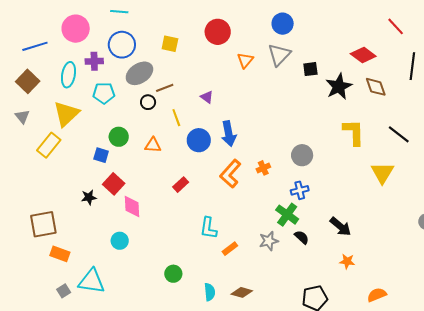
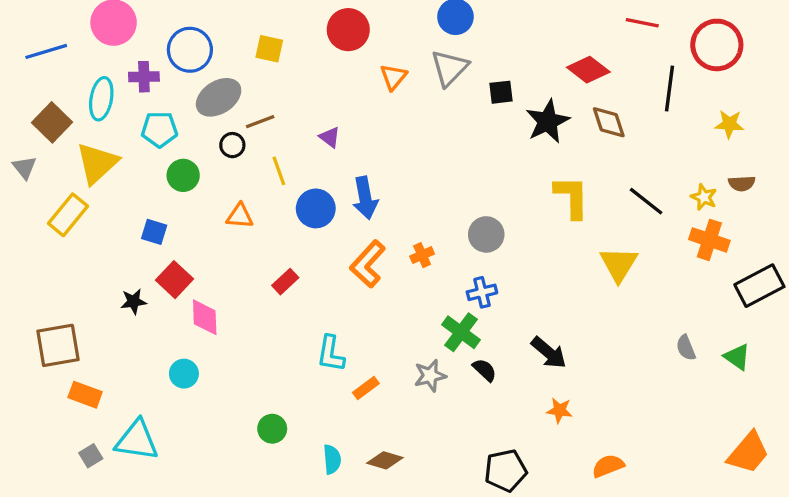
red line: (396, 26) -> (642, 23), turned -36
brown square: (28, 81) -> (52, 122), moved
green circle: (119, 137) -> (183, 175), moved

